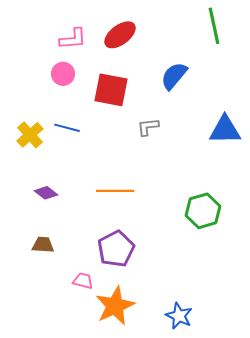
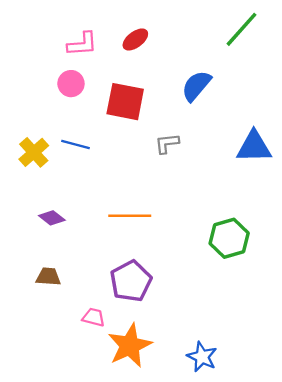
green line: (214, 26) -> (241, 29), turned 54
red ellipse: (120, 35) -> (135, 40), size x0.7

